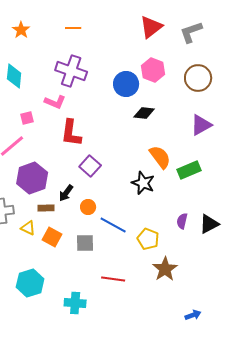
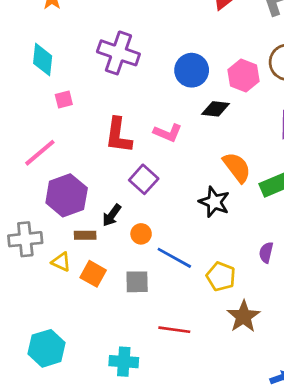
pink hexagon: (153, 70) -> (244, 76), moved
pink L-shape: (55, 102) -> (168, 133), moved
pink square: (27, 118) -> (64, 99), moved
cyan hexagon: (30, 283) -> (47, 348), moved

